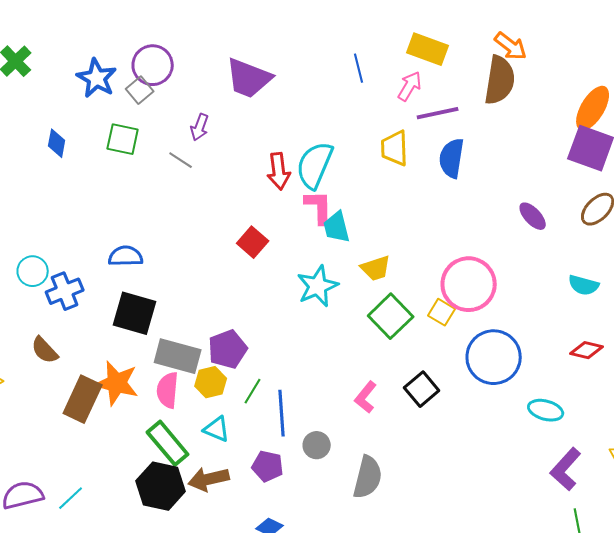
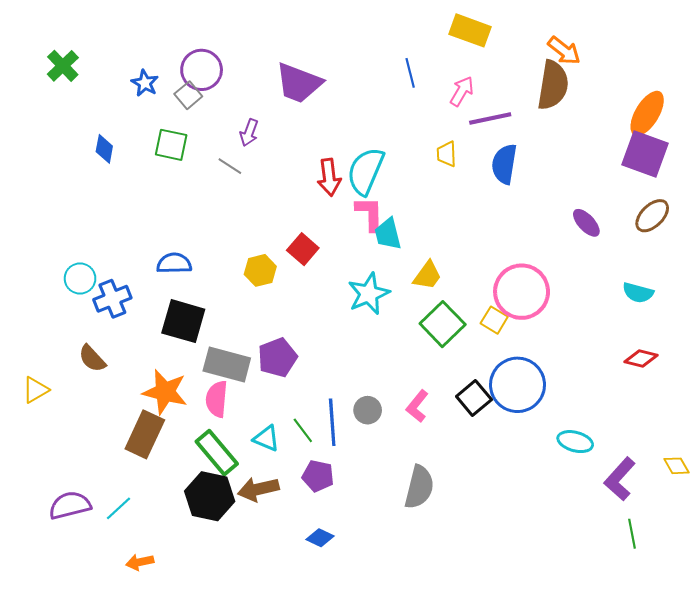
yellow rectangle: (428, 49) -> (470, 30), moved
blue star: (97, 78) -> (145, 83), size x0.7
yellow trapezoid: (395, 148) -> (447, 154), size x0.7
yellow trapezoid: (376, 268) -> (427, 275), turned -36
blue circle: (494, 357) -> (517, 385), moved
yellow hexagon: (211, 382) -> (260, 270), moved
green line: (253, 391) -> (303, 430), moved, turned -68
brown rectangle: (83, 399) -> (145, 434), moved
cyan ellipse: (546, 410) -> (575, 442), moved
gray circle: (317, 445) -> (368, 410), moved

